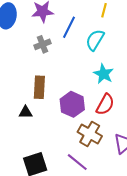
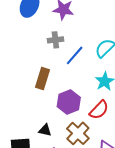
blue line: (69, 27) -> (75, 55), moved
black triangle: (25, 112) -> (45, 130), moved

